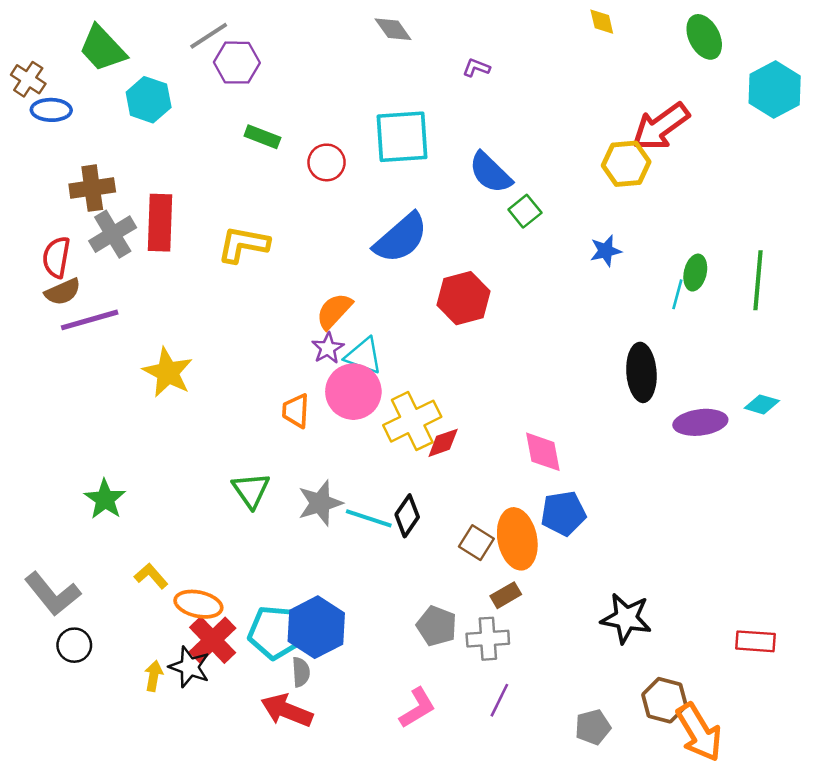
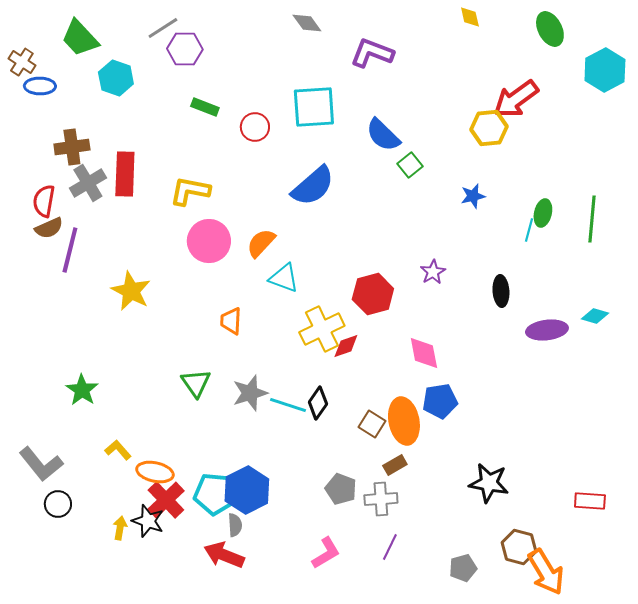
purple L-shape: (476, 68) -> (372, 53), size x2.0
red hexagon: (464, 298) -> (373, 294), moved
purple line: (90, 320) -> (70, 250), turned -60
purple star: (328, 348) -> (433, 272), moved
black ellipse: (641, 372) -> (501, 291), size x0.7
pink circle: (353, 392) -> (209, 241), moved

